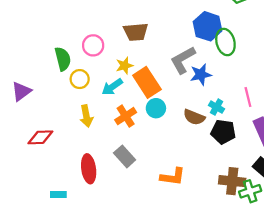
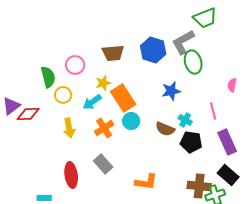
blue hexagon: (208, 26) -> (153, 50), moved
gray L-shape: (183, 60) -> (183, 42), moved
red diamond: (40, 137) -> (28, 114), moved

